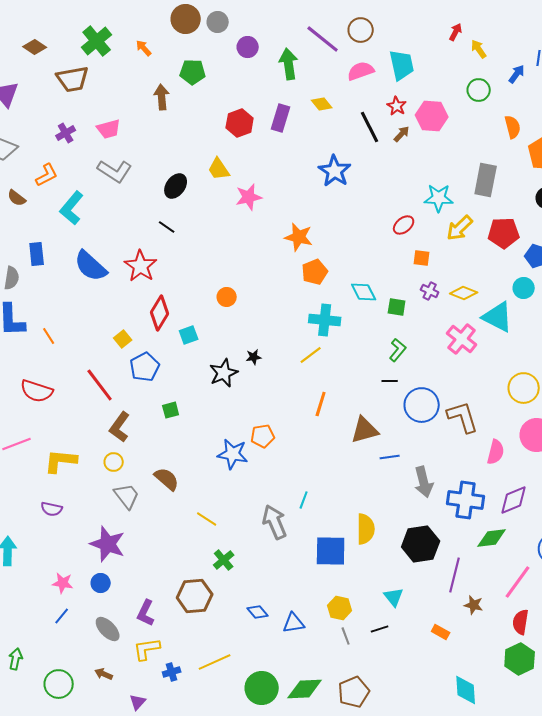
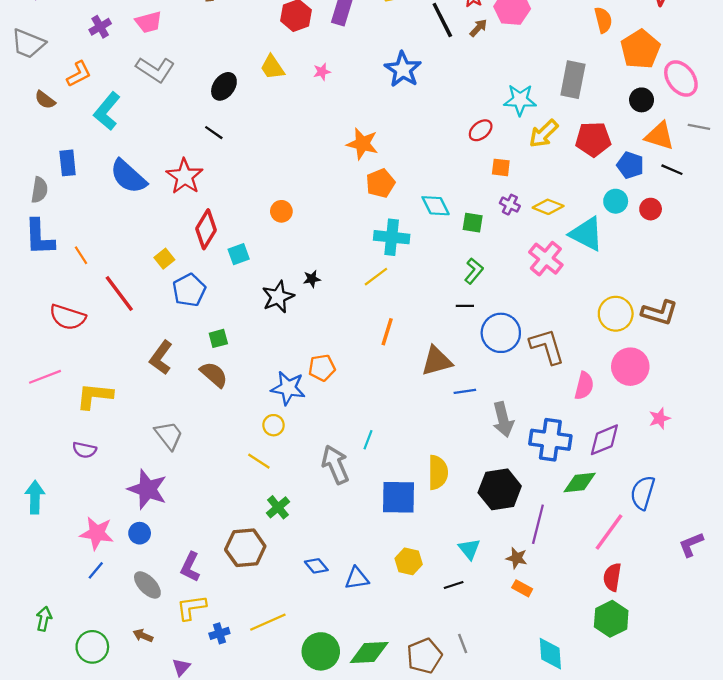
pink star: (249, 197) -> (322, 72), moved, size x0.6
red line: (100, 385) -> (119, 293), moved
yellow circle: (114, 462) -> (273, 425), moved
brown semicircle: (167, 479) -> (214, 375), moved
pink star: (63, 583) -> (97, 533), size x1.4
brown star: (474, 605) -> (517, 558), moved
gray line: (346, 636) -> (463, 644), moved

